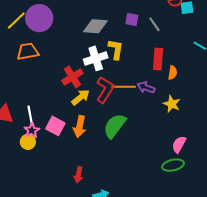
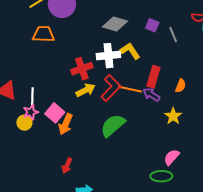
yellow L-shape: (116, 49) -> (130, 51), turned -55
red rectangle: (158, 59) -> (153, 77), moved
orange arrow: (80, 126) -> (66, 124), moved

